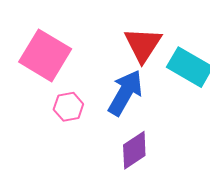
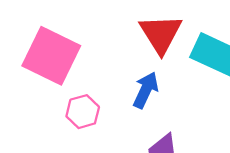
blue arrow: (125, 93) -> (146, 90), size x0.7

